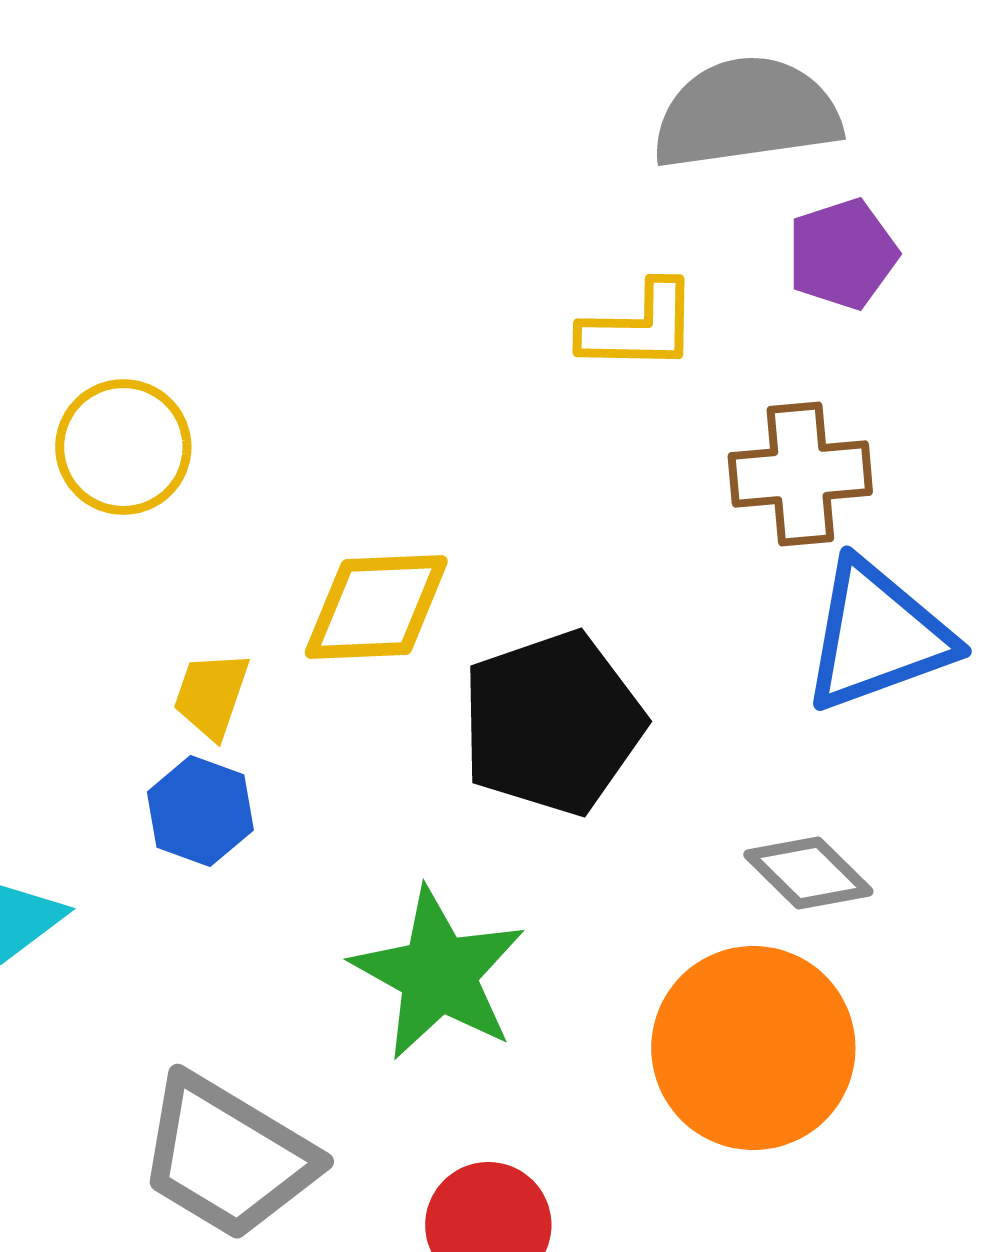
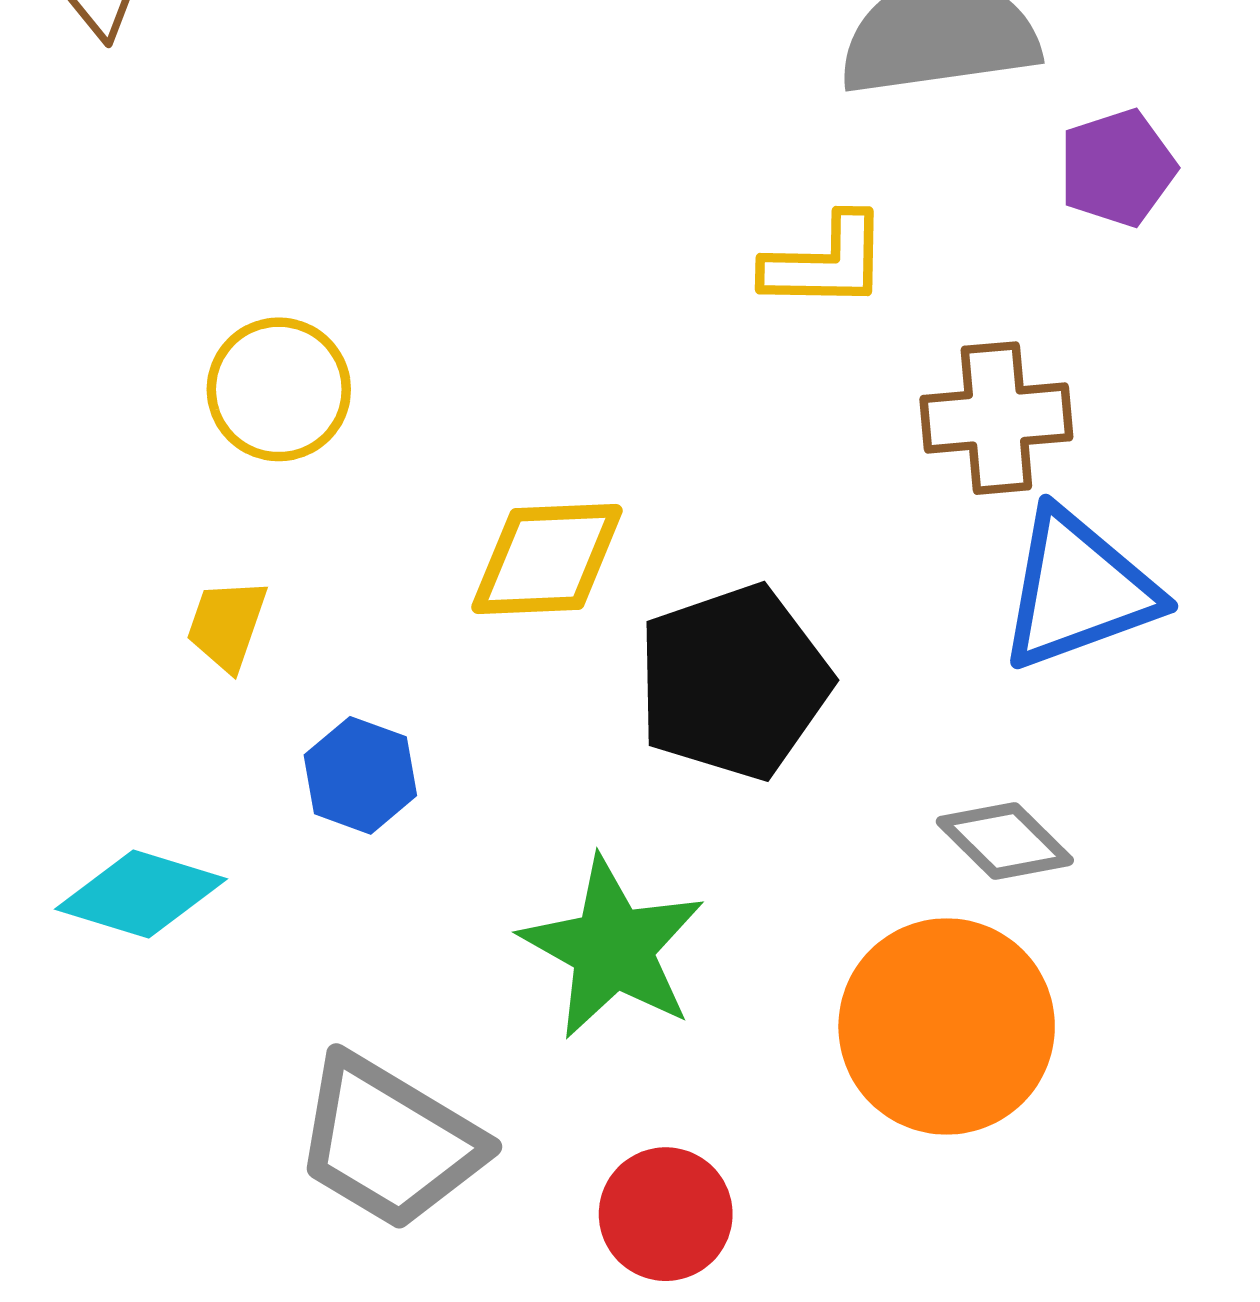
purple pentagon: (842, 254) -> (1117, 168), moved
yellow trapezoid: (211, 695) -> (227, 625), moved

